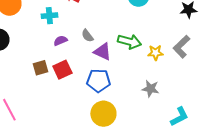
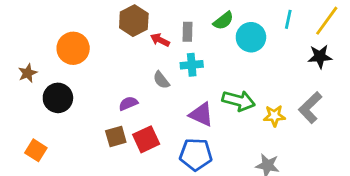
cyan cross: (49, 16) -> (192, 65), moved
gray semicircle: (87, 36) -> (161, 80), moved
purple semicircle: (60, 41) -> (128, 103), moved

